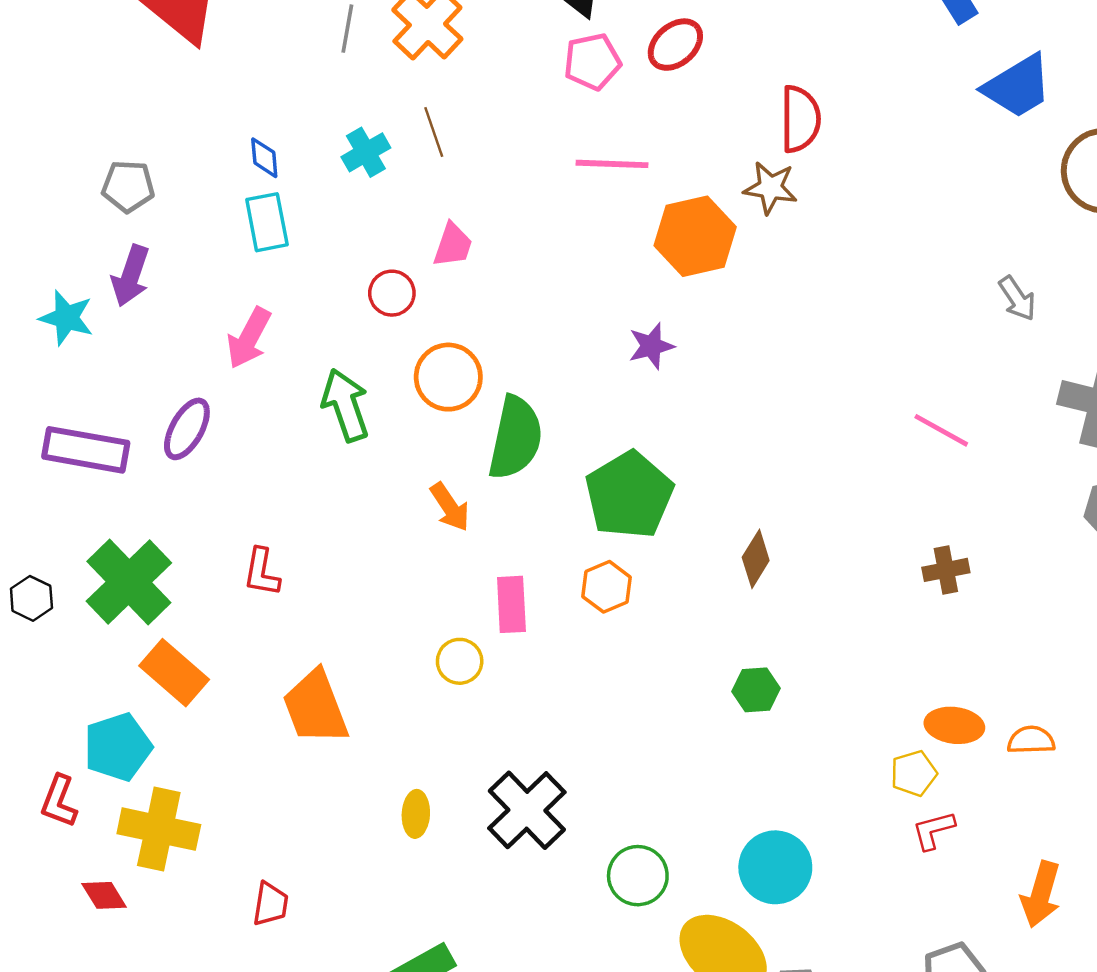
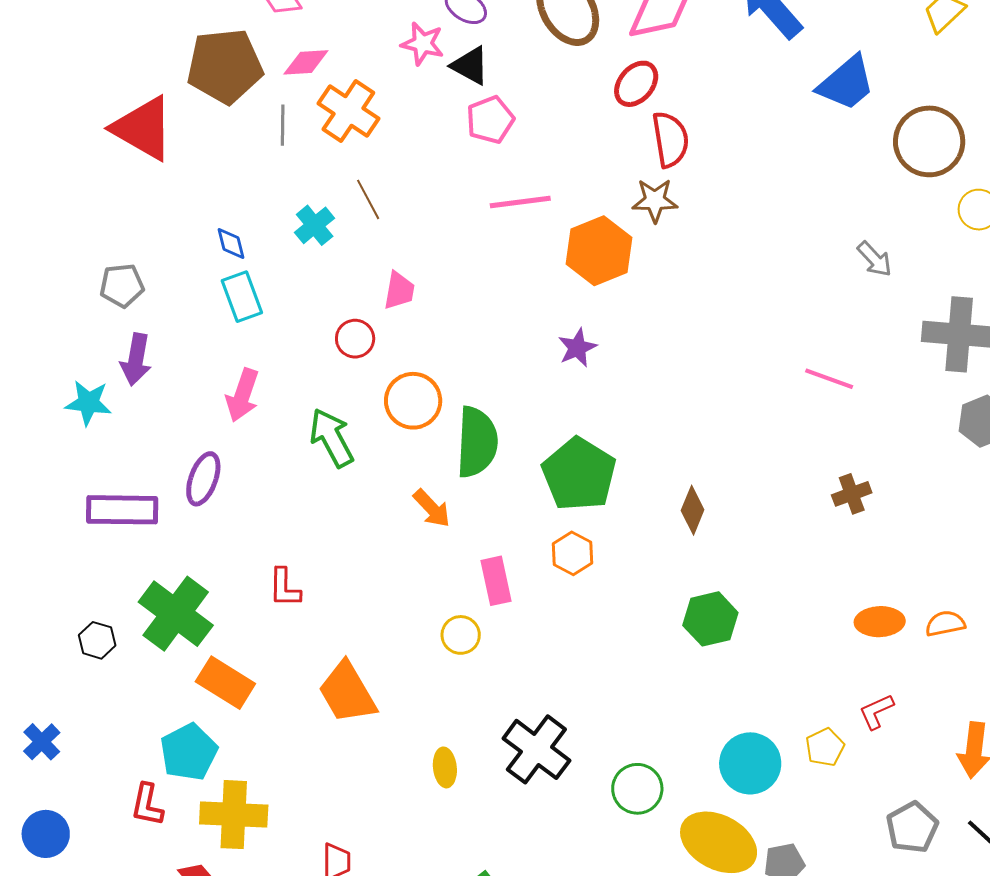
red ellipse: (675, 45) -> (636, 84), moved
green hexagon: (756, 690) -> (710, 619), size x1.4
yellow pentagon: (914, 773) -> (825, 747), moved

